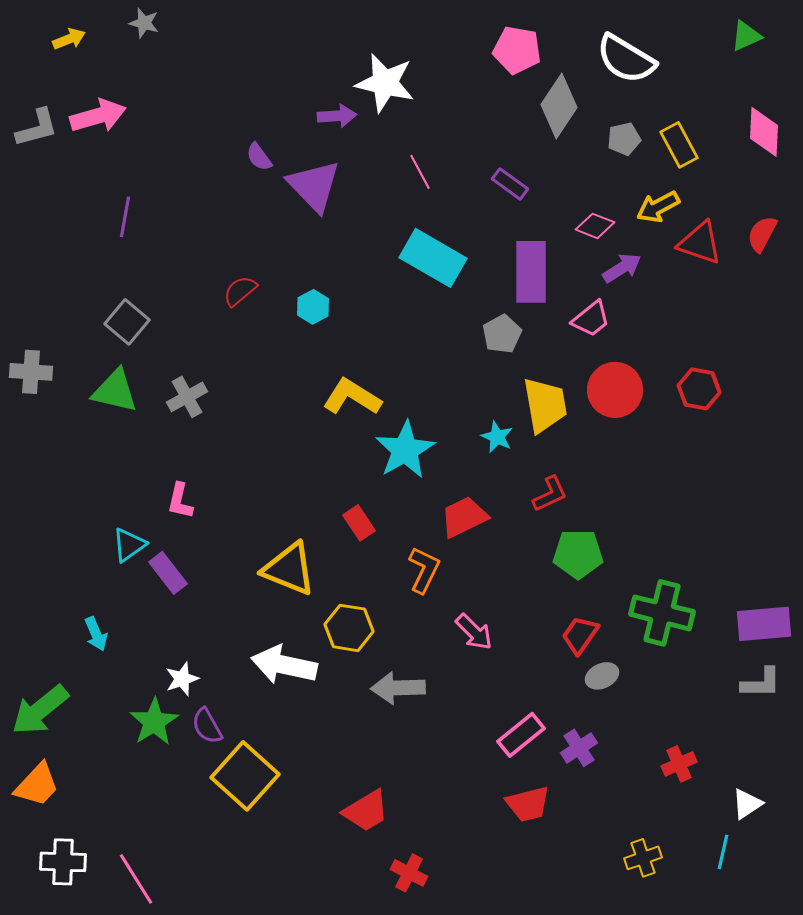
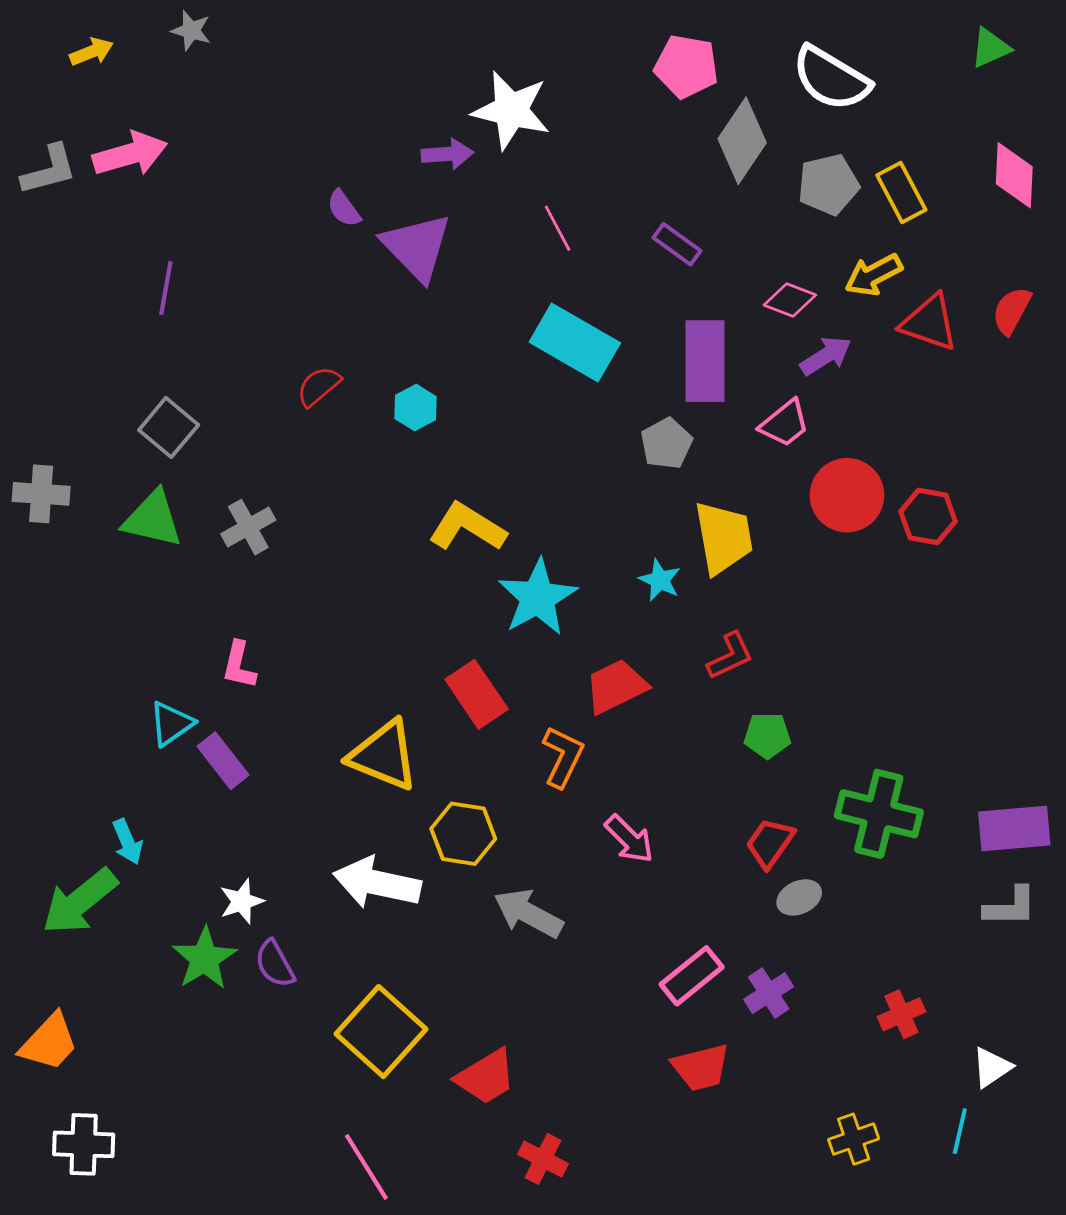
gray pentagon: (624, 139) -> (828, 185), size x1.4
red circle: (615, 390) -> (847, 495), moved
red rectangle: (359, 523) -> (477, 694), size x1.4
green pentagon: (578, 554) -> (767, 735), size x0.7
gray arrow: (398, 688) -> (528, 913), turned 30
green arrow: (40, 710) -> (80, 901), moved
yellow square: (245, 776) -> (381, 1032), moved
pink line: (136, 879) -> (366, 1167), moved

